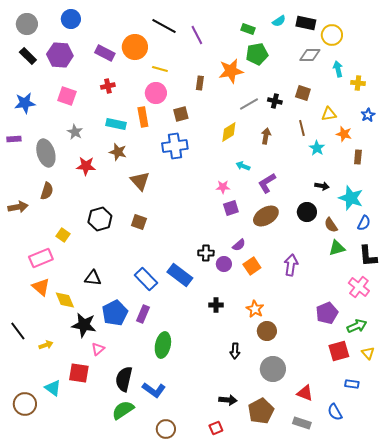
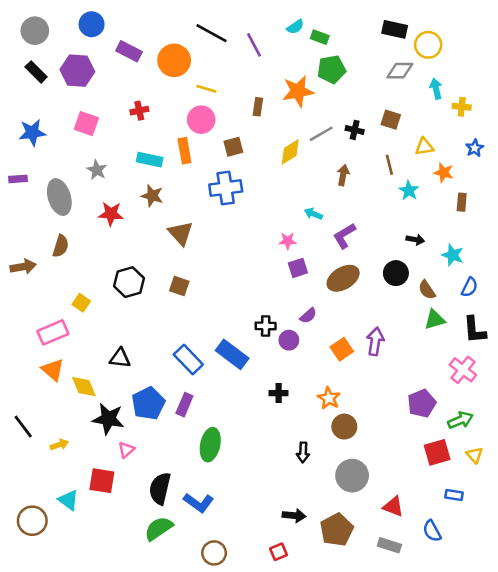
cyan semicircle: (279, 21) -> (295, 27), moved
purple rectangle: (105, 53) -> (129, 51), moved
yellow diamond: (229, 132) -> (290, 152), moved
cyan star: (351, 198) -> (453, 255), size x0.7
orange square: (252, 266) -> (342, 349), moved

